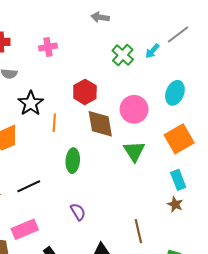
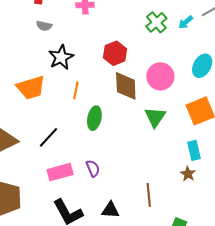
orange line: (54, 123) -> (76, 90), moved
black line: (29, 186) -> (48, 137), turned -30
pink rectangle: (25, 229) -> (60, 172), moved

